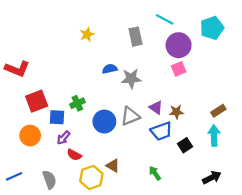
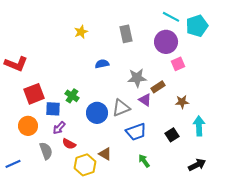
cyan line: (165, 19) -> (171, 17), moved
pink square: (179, 69) -> (178, 64), moved
gray star: (131, 79) -> (137, 78), moved
green cross: (77, 103) -> (72, 96), turned -32
brown rectangle: (218, 111) -> (158, 87), moved
brown star: (176, 112) -> (182, 102), moved
blue trapezoid: (161, 131) -> (136, 132), moved
gray semicircle: (49, 180) -> (46, 151), moved

